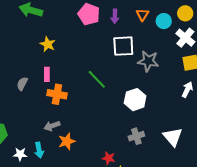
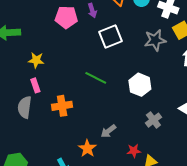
gray star: (148, 61) -> (155, 40), moved
pink rectangle: (47, 74) -> (35, 85), moved
gray semicircle: (22, 84) -> (25, 107), size x1.5
gray arrow: (52, 126) -> (108, 131), moved

